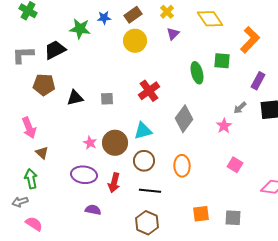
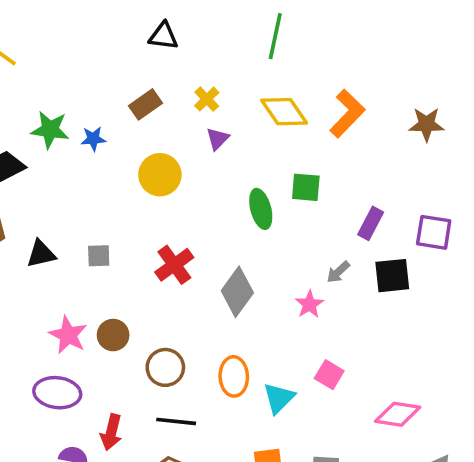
blue star: (104, 18) -> (93, 139), moved
orange L-shape: (250, 40) -> (347, 113), moved
yellow circle: (135, 41) -> (160, 175), moved
red cross: (149, 91) -> (174, 265), moved
cyan triangle: (143, 131) -> (279, 398), moved, turned -30
pink star: (90, 143) -> (68, 335), size x1.5
brown circle: (115, 143) -> (113, 335), size x0.7
red arrow: (114, 183) -> (111, 432), moved

